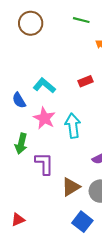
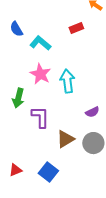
red rectangle: (86, 81) -> (76, 28), moved
blue semicircle: (19, 100) -> (16, 29), moved
blue square: (82, 222) -> (48, 172), moved

